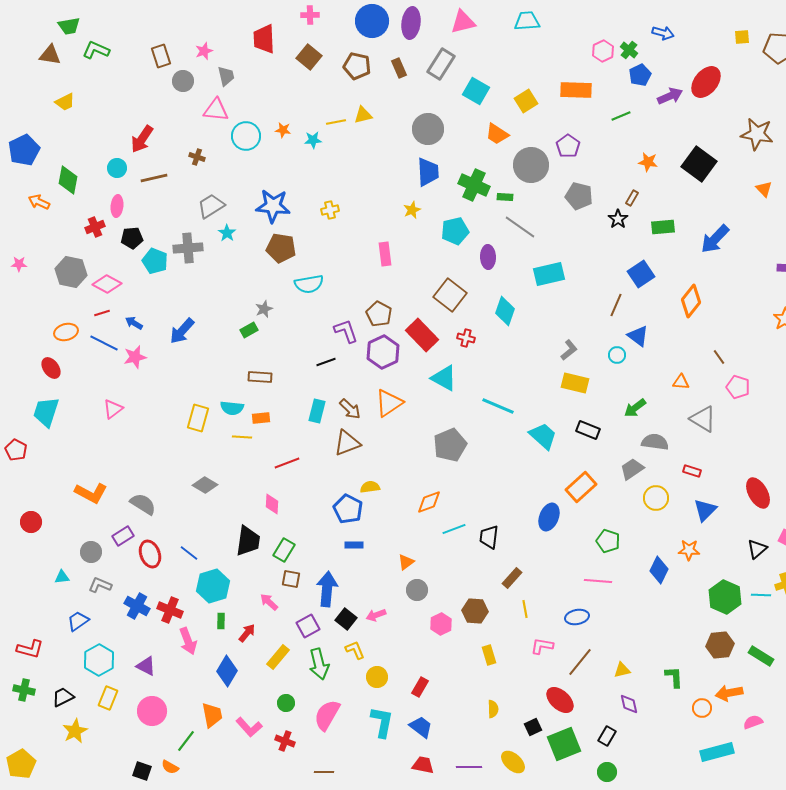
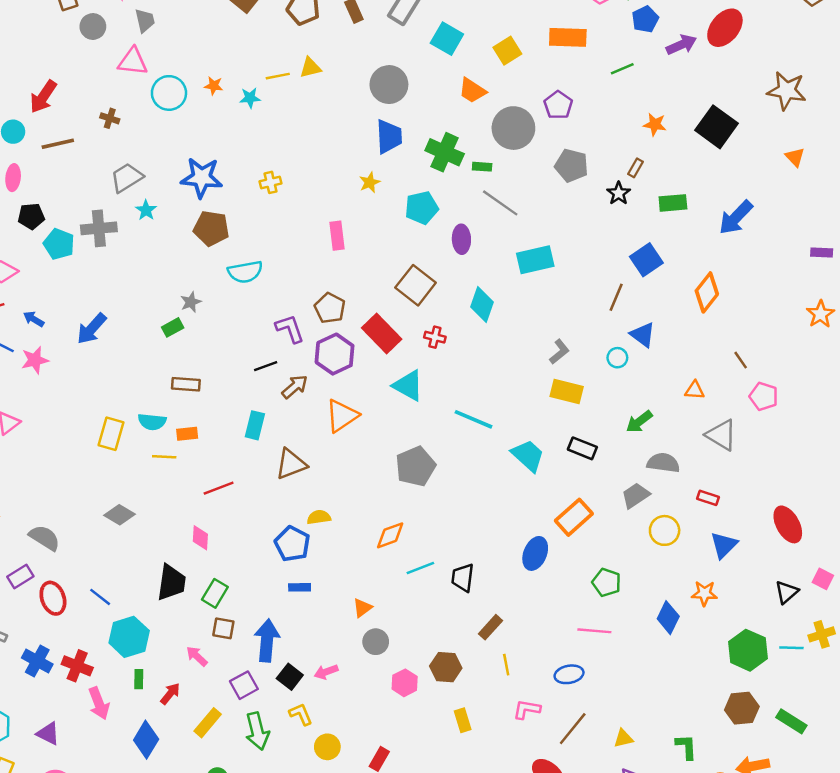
brown arrow: (350, 409) -> (295, 387), moved, turned -85

